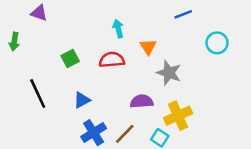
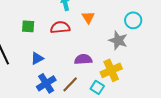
cyan circle: (217, 43) -> (133, 20), moved
green square: (70, 58) -> (28, 26), turned 32
gray star: (169, 73) -> (118, 40), moved

